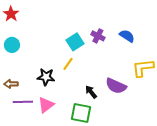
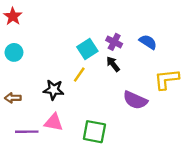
black arrow: (91, 92) -> (113, 64), moved
purple line: (23, 102) -> (27, 132), moved
pink triangle: (46, 105) -> (54, 122), turned 48

